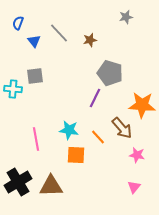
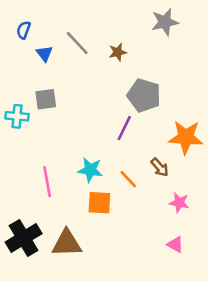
gray star: (126, 17) -> (165, 22), size x1.5
brown arrow: (122, 128) -> (160, 167), size x0.7
pink triangle: (134, 187) -> (175, 245), turned -40

